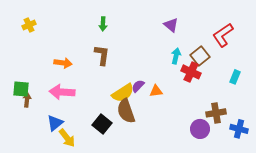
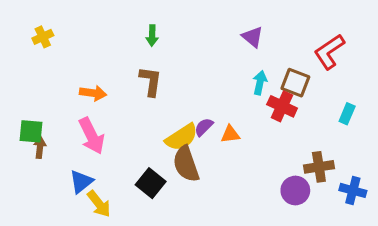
brown square: (200, 56) -> (295, 83), turned -30
pink arrow: (62, 92) -> (92, 136), turned -120

